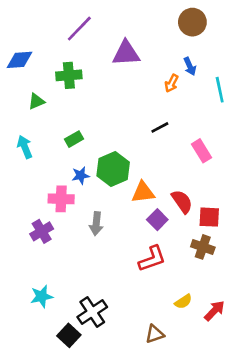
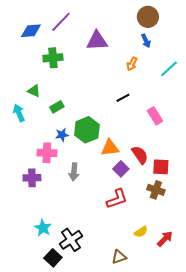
blue diamond: (20, 60) -> (31, 31), moved
blue arrow: (190, 66) -> (146, 41), moved
cyan line: (220, 90) -> (169, 69), turned 60
green triangle: (36, 101) -> (34, 91), moved, turned 48
purple cross: (42, 231) -> (32, 178), turned 30
cyan star: (42, 296) -> (43, 228), moved, turned -30

